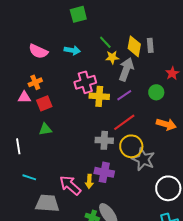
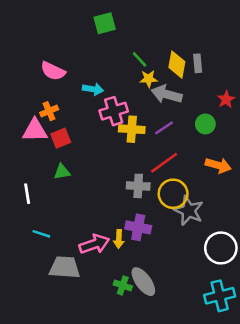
cyan arrow: (72, 50) -> (93, 89), moved
gray arrow: (126, 69) -> (167, 94), turned -95
pink triangle: (24, 97) -> (35, 130), size x1.5
pink arrow: (70, 185) -> (94, 244), turned 120

